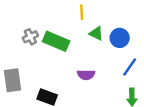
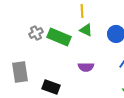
green triangle: (96, 33) -> (86, 30), moved

